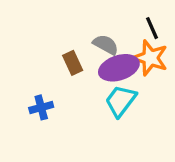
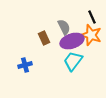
gray semicircle: (106, 45) -> (64, 27), turned 35

